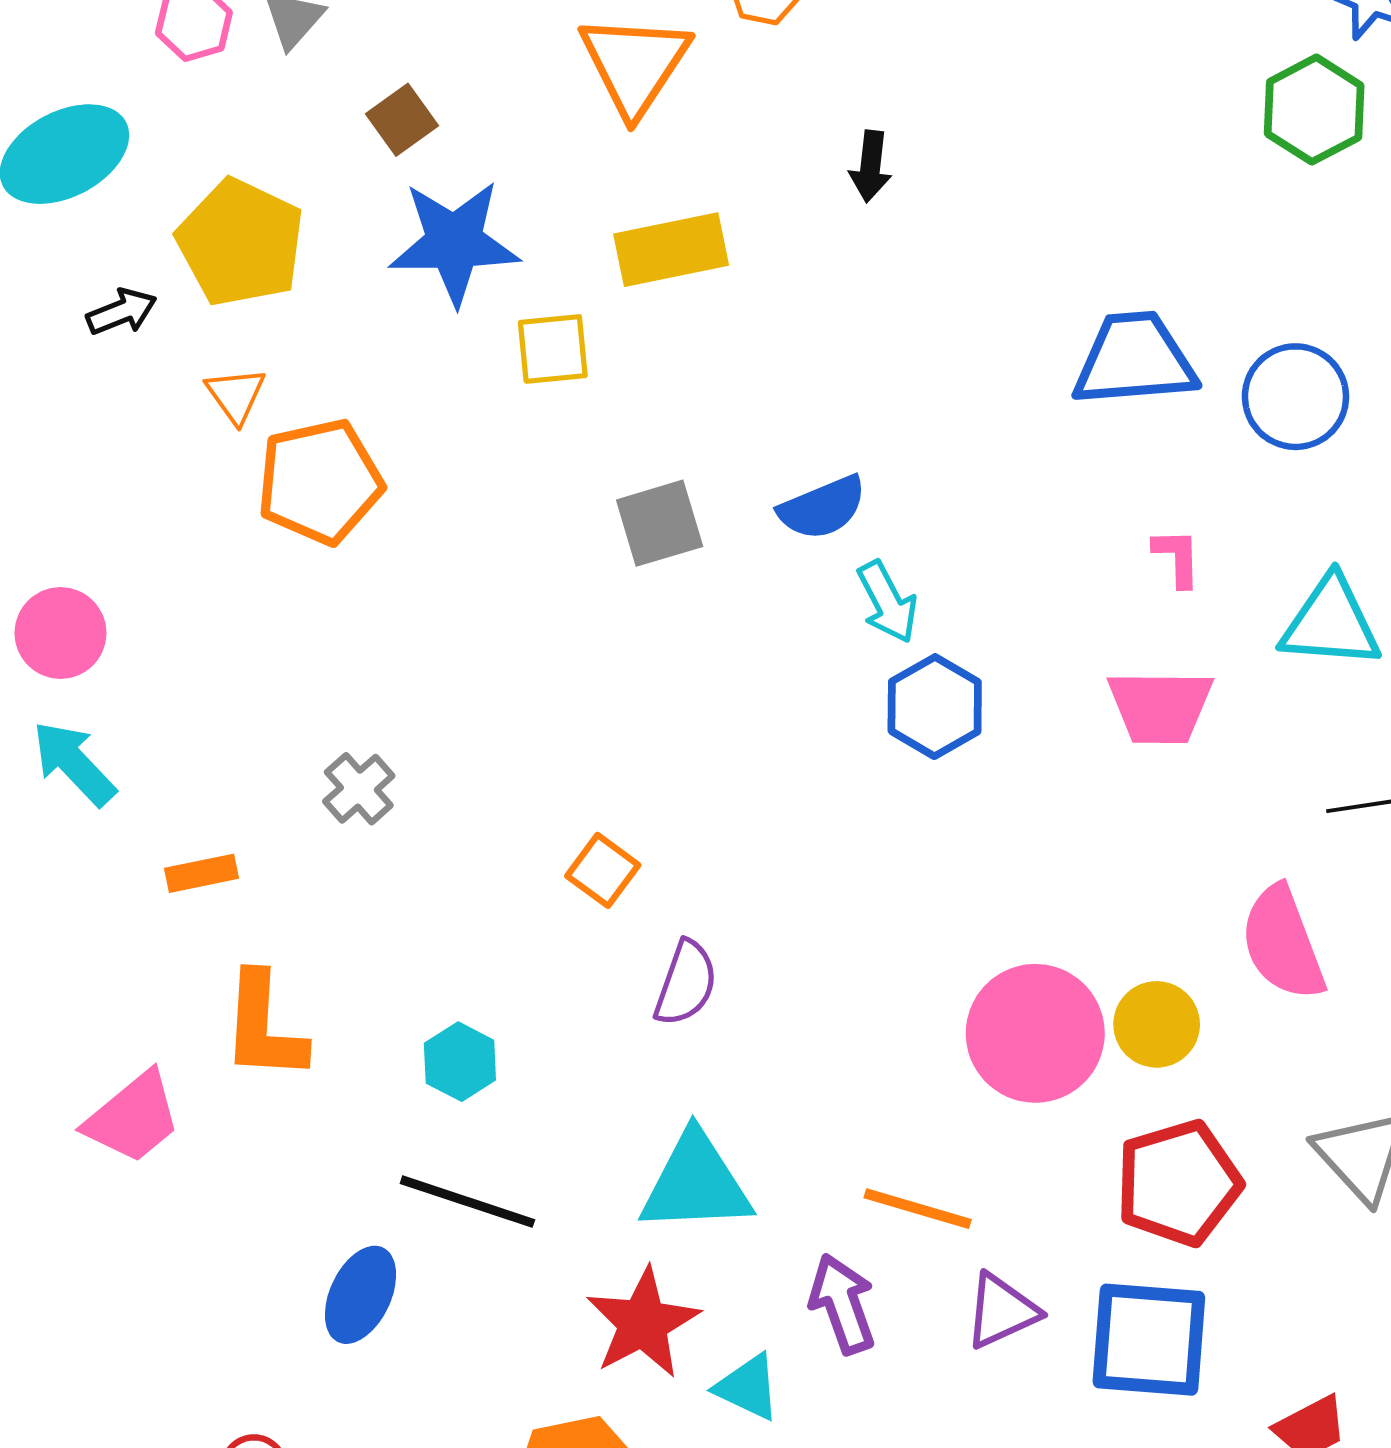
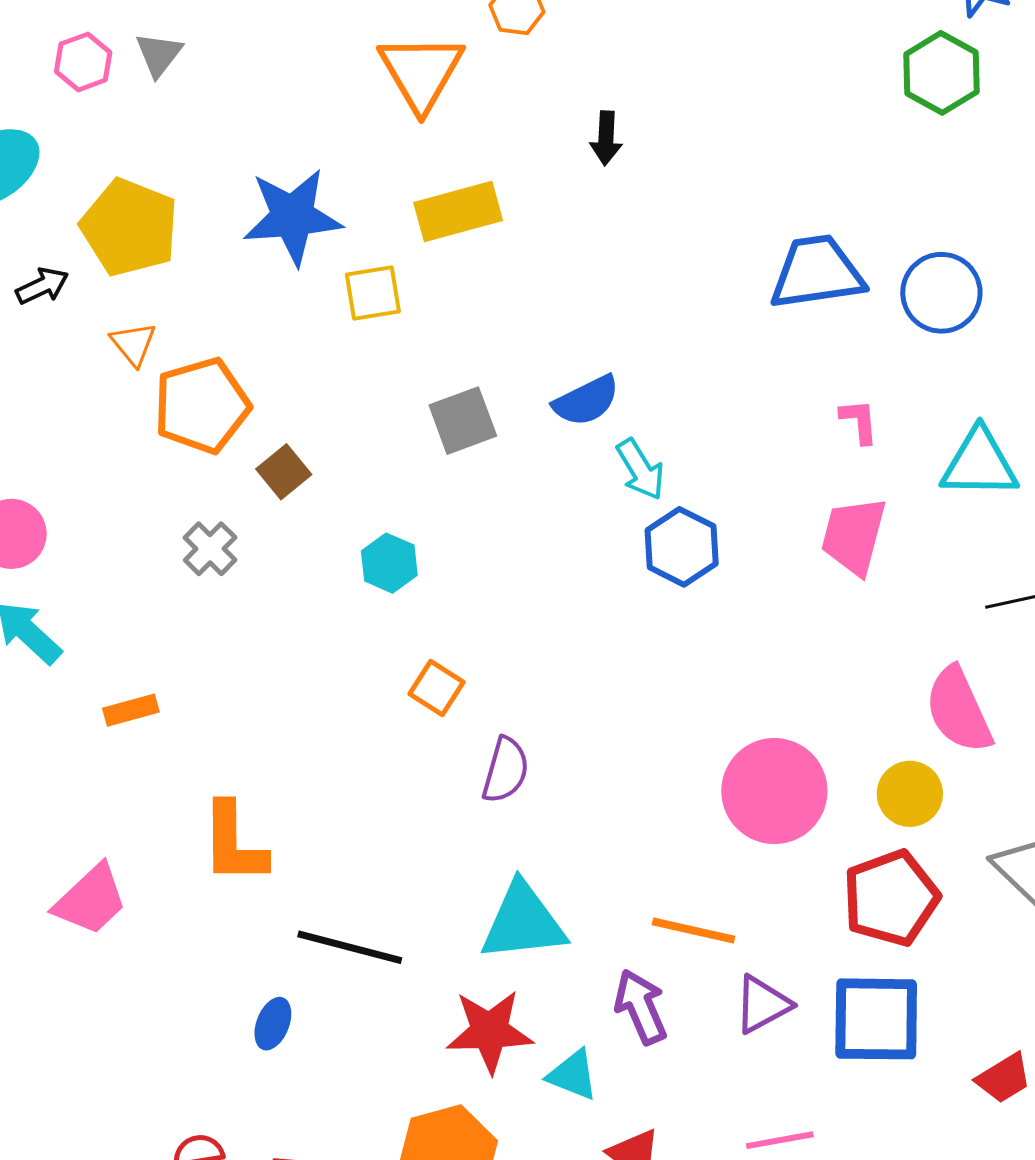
brown square: (402, 120) -> (284, 472), moved
pink trapezoid: (1160, 707) -> (854, 536), turned 108
gray cross: (359, 789) -> (210, 549), moved
yellow circle: (1157, 1024) -> (910, 794), moved
orange L-shape: (264, 1027) -> (234, 843), moved
cyan hexagon: (460, 1062) -> (389, 563), moved
blue ellipse: (361, 1295) -> (273, 1024), size x0.7
red star: (643, 1323) -> (490, 1031), turned 30

